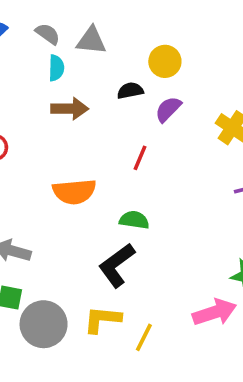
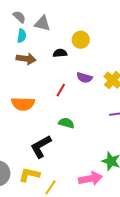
purple semicircle: (168, 109) -> (84, 78), moved, turned -126
green semicircle: (134, 220) -> (66, 123), moved

